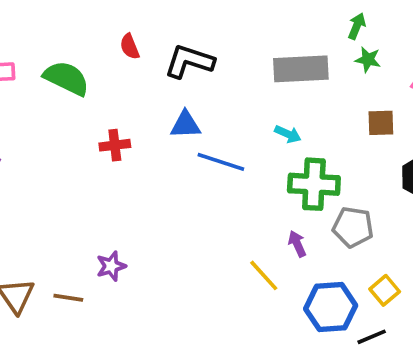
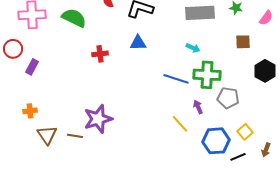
blue line: (221, 162) -> (176, 79), moved
purple star: (111, 266) -> (98, 119), size x1.8

